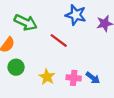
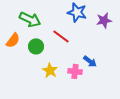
green circle: (16, 67) -> (36, 46), moved
blue arrow: (93, 78) -> (90, 61), moved

